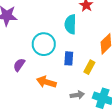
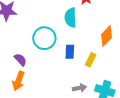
purple semicircle: (19, 65) -> (20, 60), turned 104
orange arrow: (46, 82) -> (18, 81), moved, turned -84

